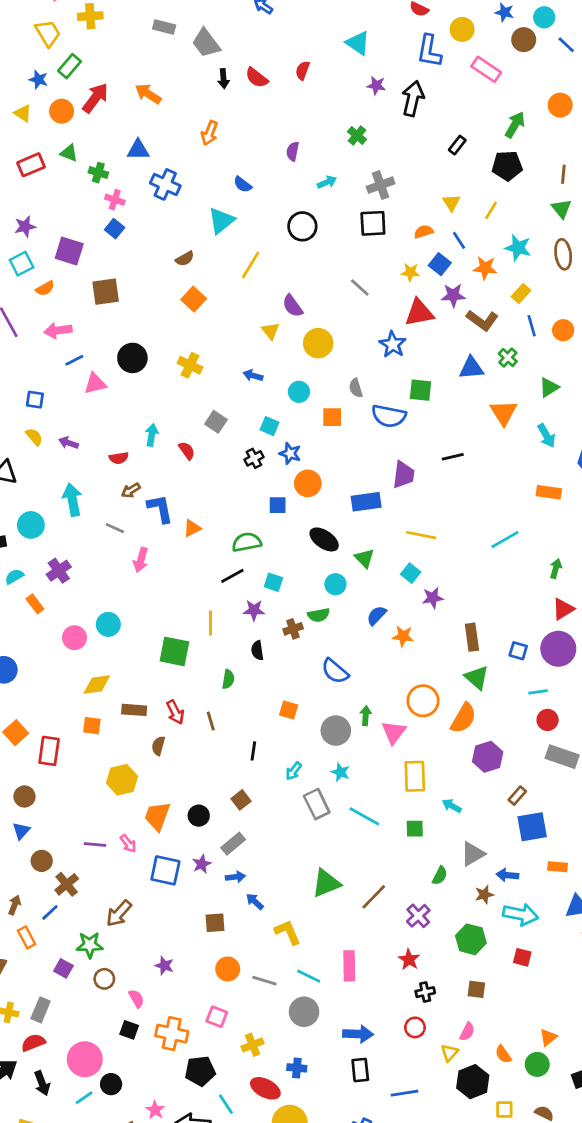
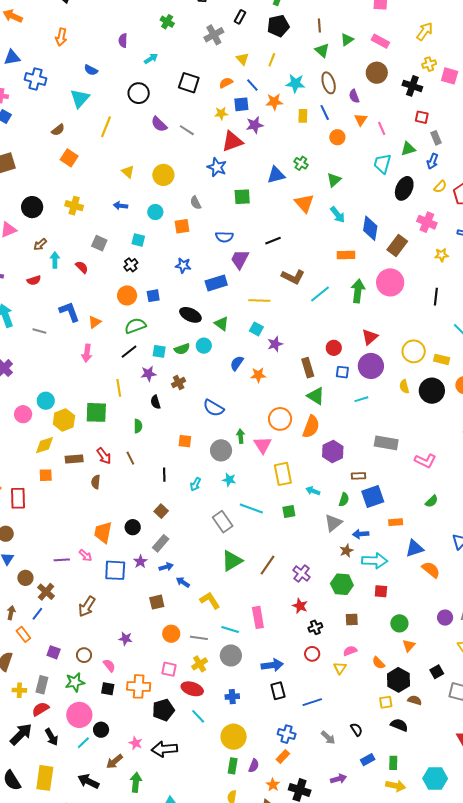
gray cross: (381, 185) -> (214, 35), moved
black square: (373, 223) -> (189, 83), turned 30
blue square: (440, 264) -> (241, 104), turned -35
yellow rectangle: (521, 293) -> (303, 116), turned -32
purple semicircle: (293, 306) -> (159, 124), moved
brown L-shape: (482, 320) -> (293, 277), moved
blue line: (532, 326) -> (325, 112), moved
blue semicircle: (389, 416) -> (224, 237), moved, size x0.7
blue star: (290, 453) -> (183, 265), moved
purple trapezoid: (403, 475) -> (240, 259), turned -150
orange circle: (308, 483) -> (127, 295), moved
brown arrow: (131, 490) -> (40, 244), moved
pink arrow: (141, 560) -> (87, 353), moved
green arrow: (556, 569) -> (358, 291), moved, size x1.6
green semicircle: (319, 615) -> (182, 349), moved
red circle: (548, 720) -> (334, 348), moved
yellow hexagon: (122, 780) -> (64, 420), moved
brown rectangle: (517, 796) -> (359, 476), turned 56
gray rectangle: (317, 804) -> (223, 522), moved
green semicircle: (440, 876) -> (344, 500), moved
green star: (90, 945) -> (75, 682), moved
pink semicircle: (467, 1032) -> (350, 651), turned -128
yellow cross: (253, 1045) -> (200, 664), moved
green circle: (537, 1064) -> (399, 623), moved
black hexagon: (473, 1082) -> (398, 680), moved
red ellipse: (265, 1088) -> (192, 689), moved
cyan line: (226, 1104) -> (198, 716), moved

